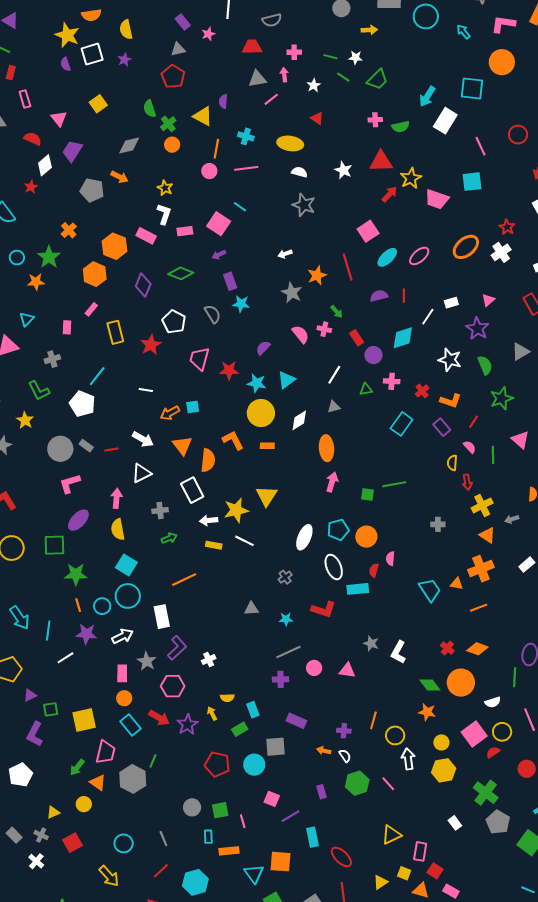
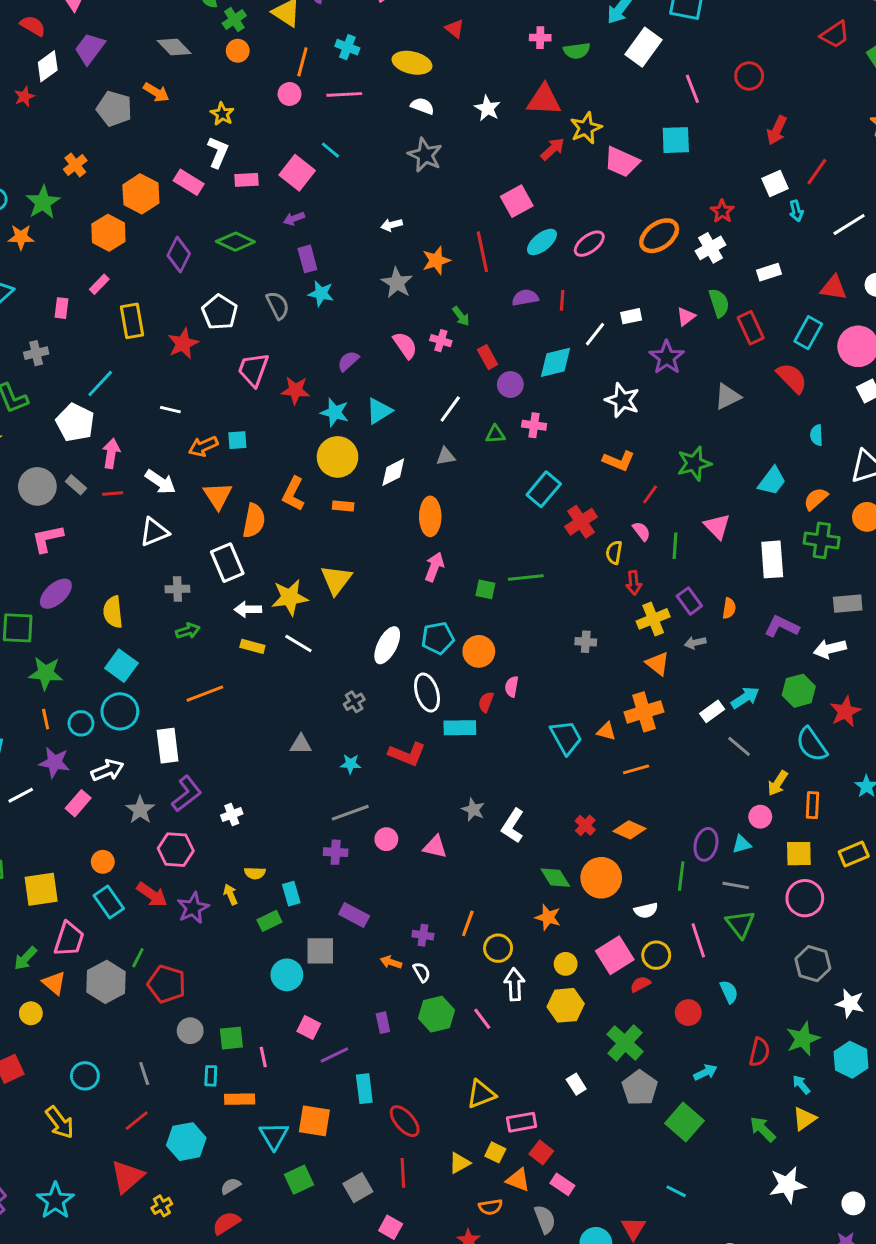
gray diamond: (129, 146) -> (174, 47), turned 55
green semicircle: (485, 365) -> (719, 303), moved
red cross: (422, 391) -> (581, 522), moved, size x1.5
purple rectangle: (442, 427) -> (689, 601), moved
orange L-shape: (233, 440) -> (293, 494), turned -130
pink arrow: (117, 498) -> (111, 453), moved
pink rectangle: (122, 673) -> (78, 803), moved, turned 36
red pentagon: (217, 764) -> (167, 984), moved
pink rectangle: (420, 851) -> (522, 1122), turned 66

